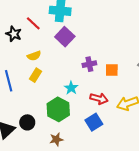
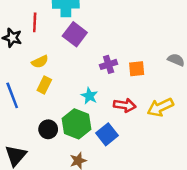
red line: (33, 23) -> (35, 22), turned 56
black circle: (27, 122) -> (48, 129), moved
blue square: (94, 122) -> (107, 134), moved

